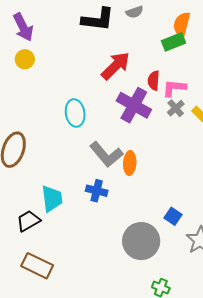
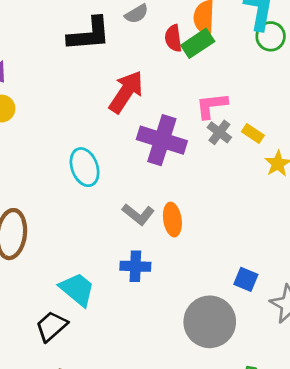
red semicircle: (154, 81) -> (173, 38), moved
gray L-shape: (106, 154) -> (138, 214), size x0.7
cyan trapezoid: (52, 199) -> (77, 289), turned -32

